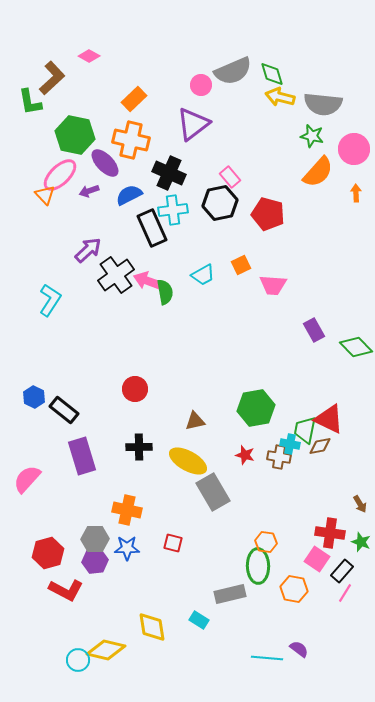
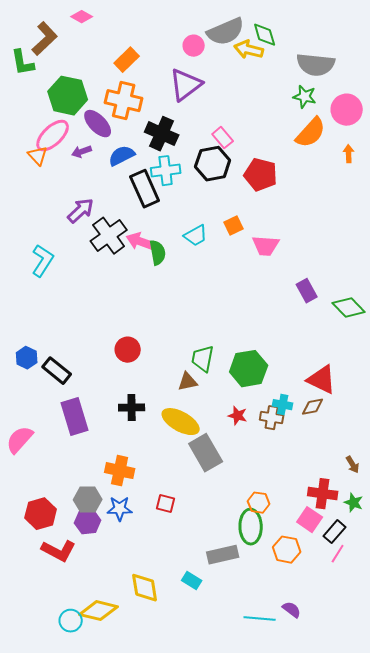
yellow arrow: (280, 97) -> (249, 50), moved
green trapezoid: (305, 430) -> (203, 359), moved

